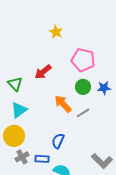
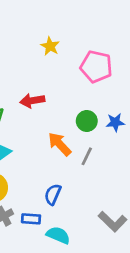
pink pentagon: (83, 60) -> (96, 67), moved
red arrow: (43, 72) -> (32, 101), turned 30
gray line: (83, 113) -> (87, 156), turned -32

